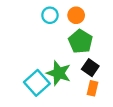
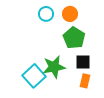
black square: (90, 68) -> (83, 62), turned -35
green star: (59, 73) -> (54, 67), turned -30

